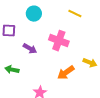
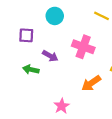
green arrow: (12, 70) -> (31, 70), moved

